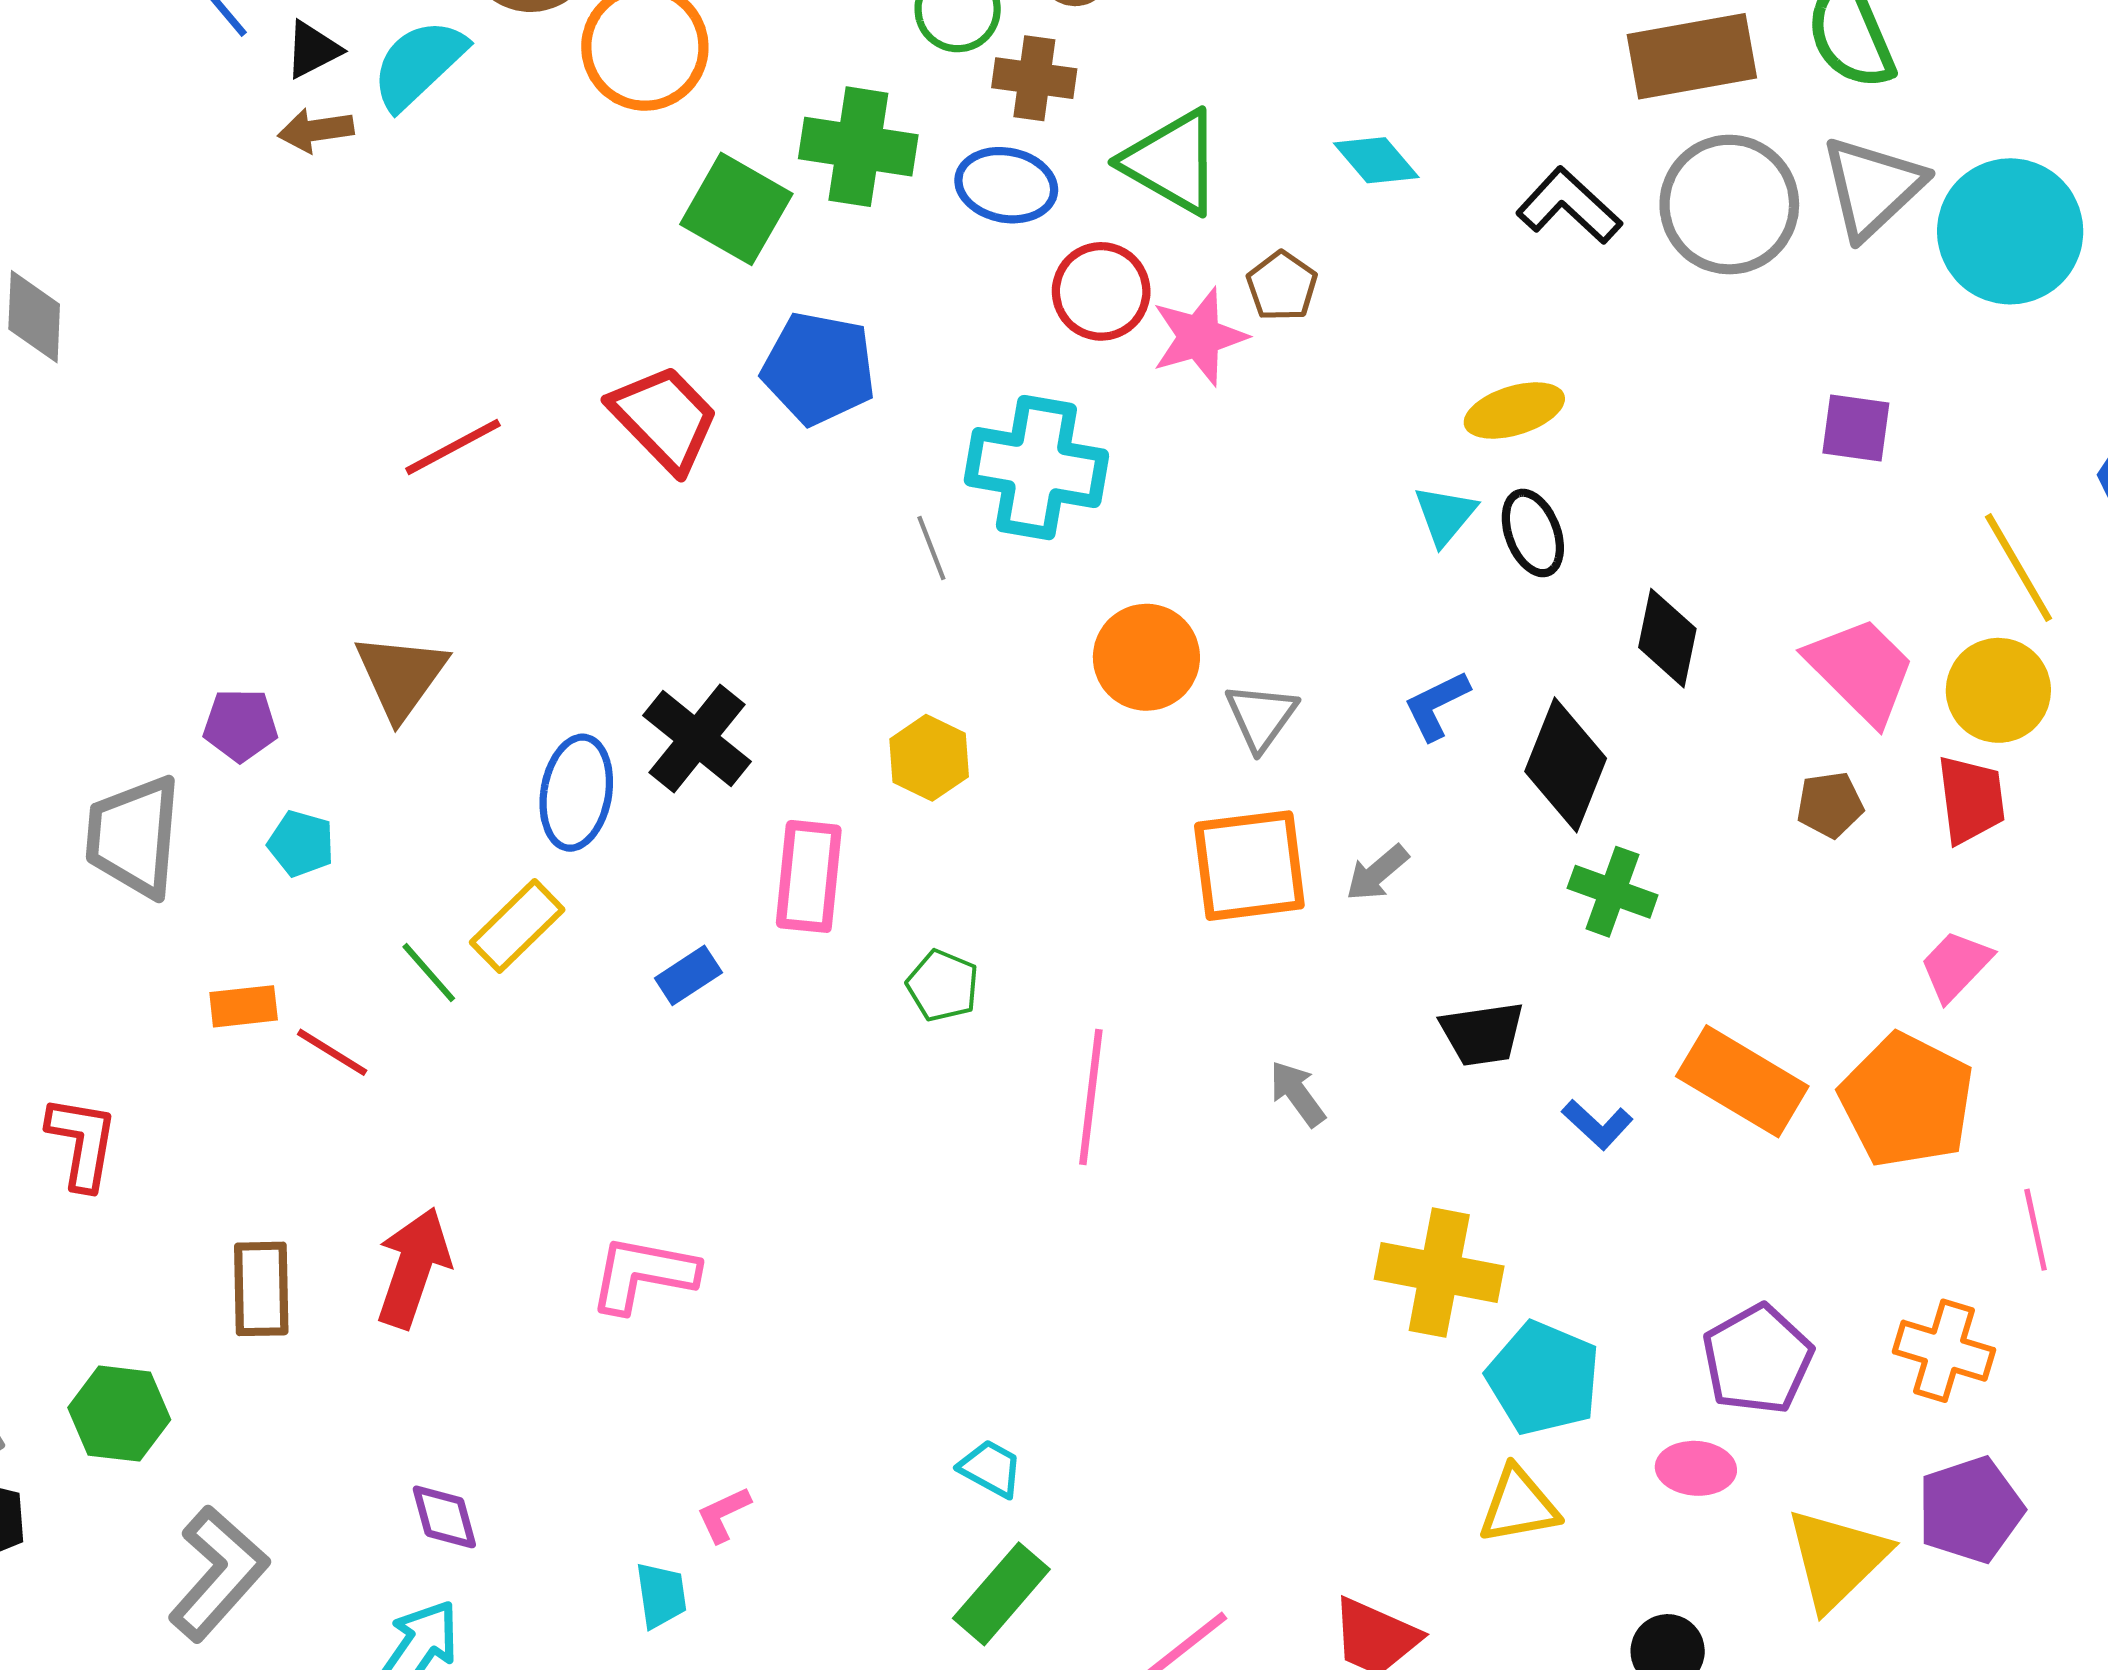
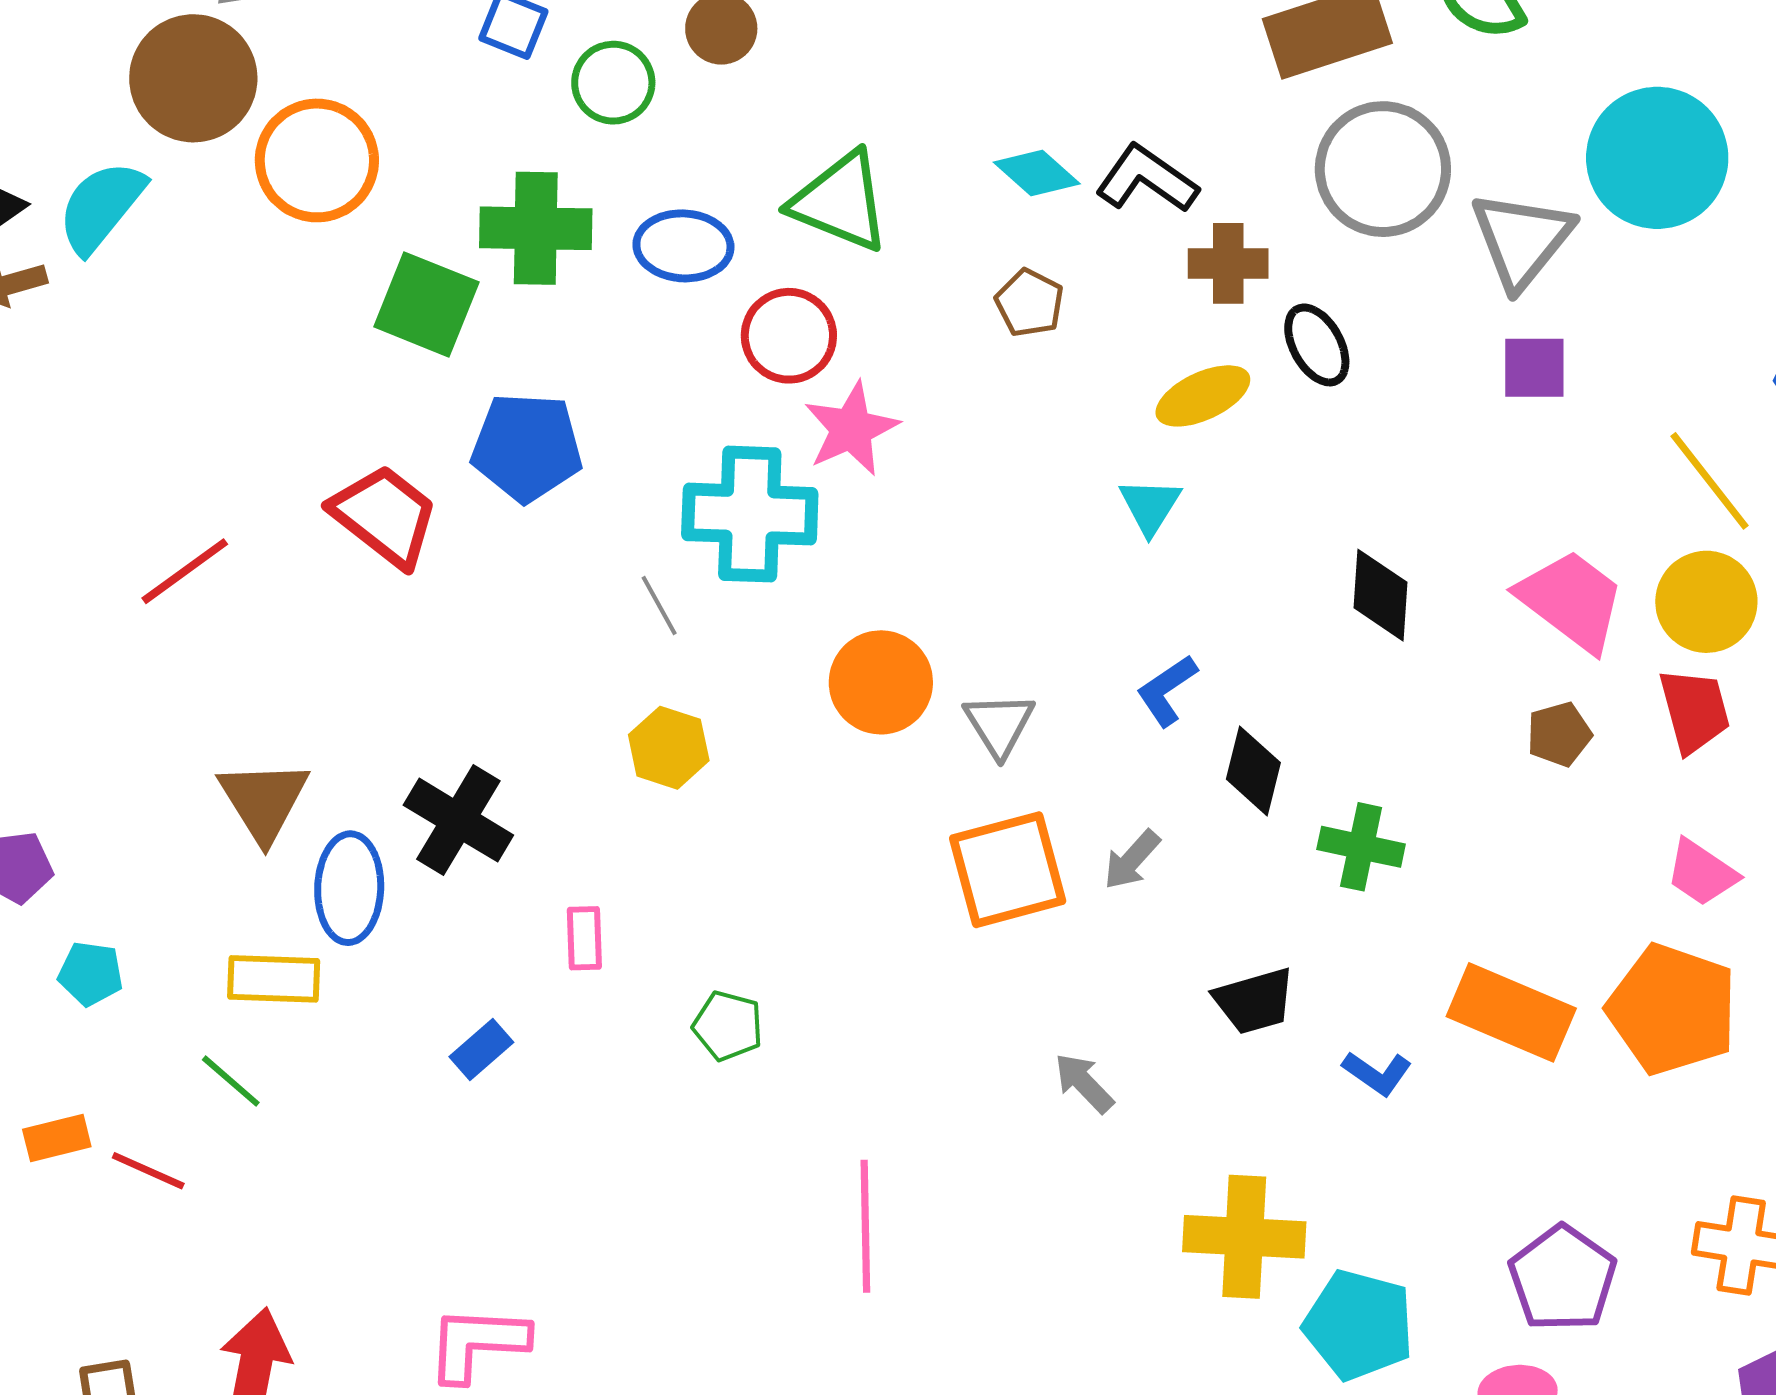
brown cross: (1034, 78) -> (1228, 263), moved
gray triangle: (1872, 187) -> (1522, 240), moved
black L-shape: (1569, 206) -> (1147, 179), moved
brown pentagon: (1282, 286) -> (1030, 303), moved
pink star: (1199, 337) -> (851, 429), moved
black ellipse: (1533, 533) -> (1317, 345), moved
brown triangle: (401, 676) -> (264, 801), moved
yellow hexagon: (929, 758) -> (669, 748), moved
black diamond: (1566, 765) -> (1253, 771), moved, size x0.7
pink rectangle: (809, 876) -> (584, 938), size x0.6
yellow rectangle: (517, 926) -> (274, 979), moved, turned 54
pink trapezoid: (1956, 966) -> (1702, 873), turned -92
pink line: (1091, 1097) -> (865, 1226), moved

